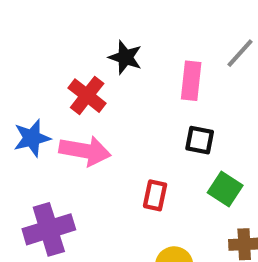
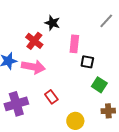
pink rectangle: (191, 81) -> (74, 44), moved
red rectangle: (155, 195) -> (51, 97), moved, turned -48

